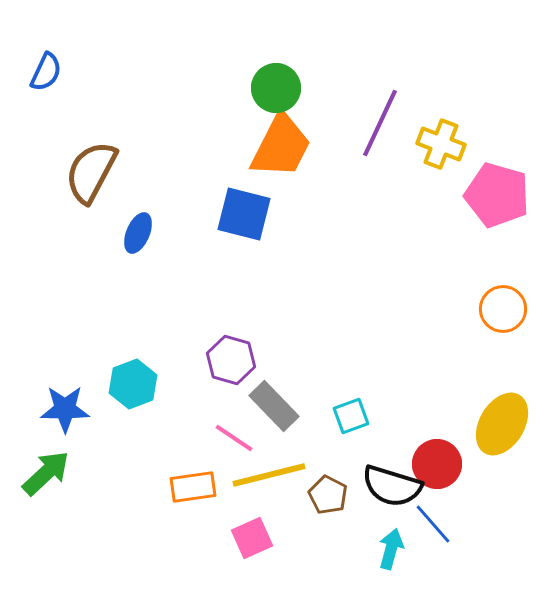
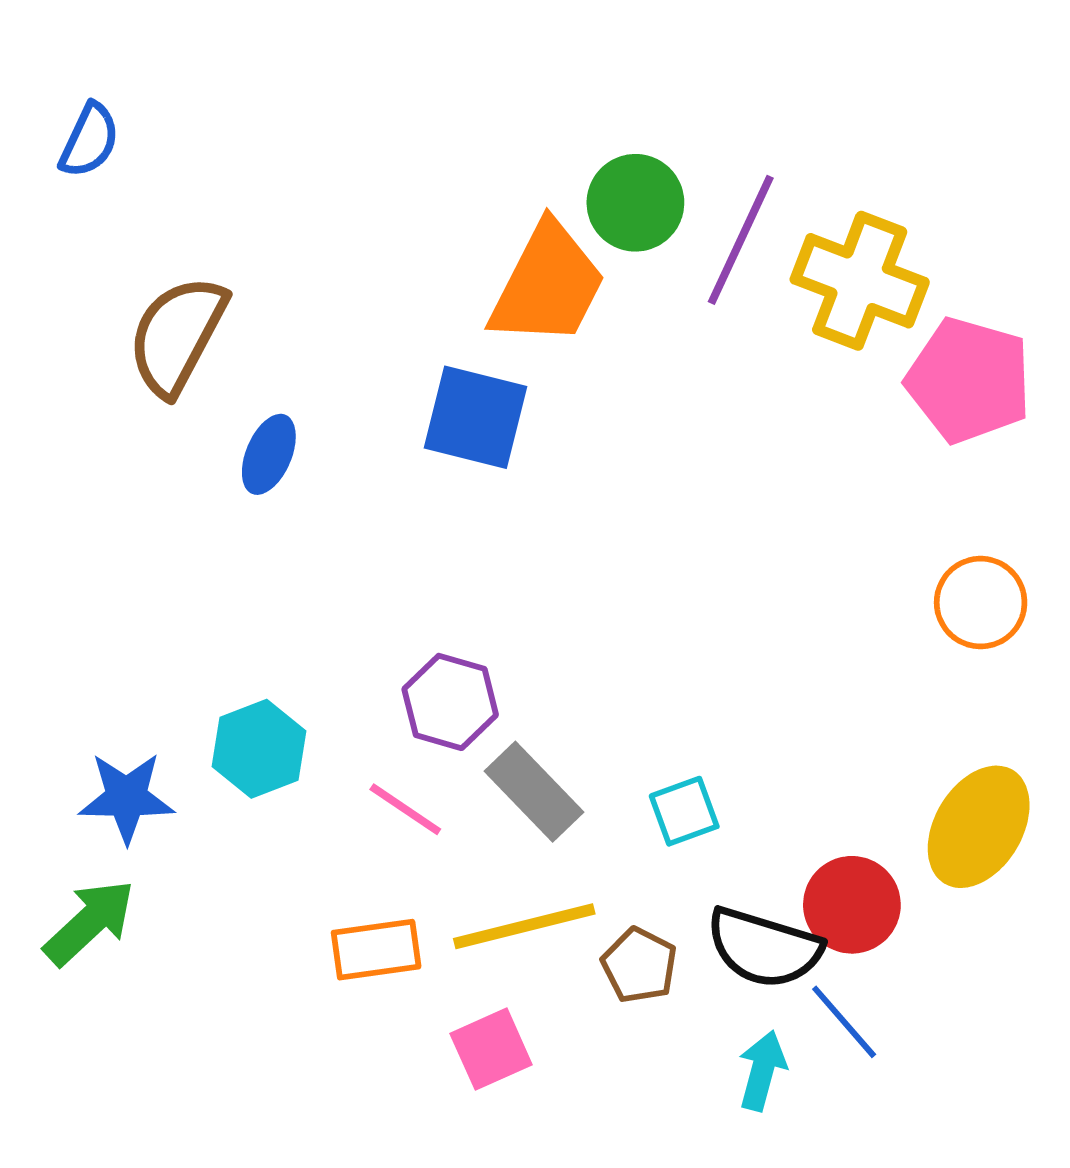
green circle: (276, 88) -> (635, 203), moved
yellow cross: (441, 144) -> (860, 281), size x1.4
pink line: (234, 438) -> (405, 809), moved

